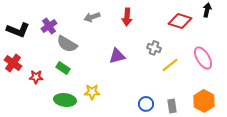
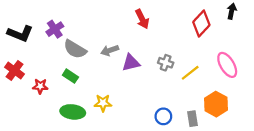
gray arrow: (92, 17) -> (110, 50), moved
red arrow: (127, 17) -> (142, 19), turned -30
red diamond: (180, 21) -> (201, 24), turned -65
gray cross: (154, 48) -> (166, 63), moved
orange hexagon: (204, 101) -> (216, 104), moved

